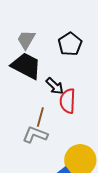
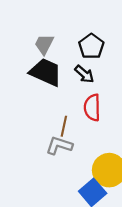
black arrow: (55, 86) -> (84, 74), moved

